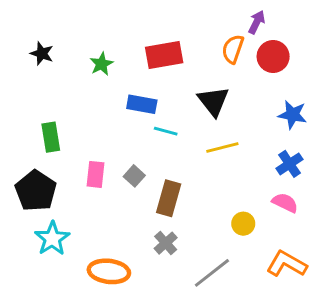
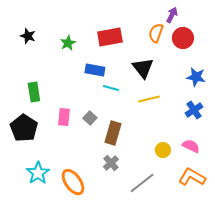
pink semicircle: (285, 203) -> (191, 146), moved
cyan star: (52, 239) -> (38, 173), moved
orange ellipse: (109, 271) -> (73, 182), turned 48

